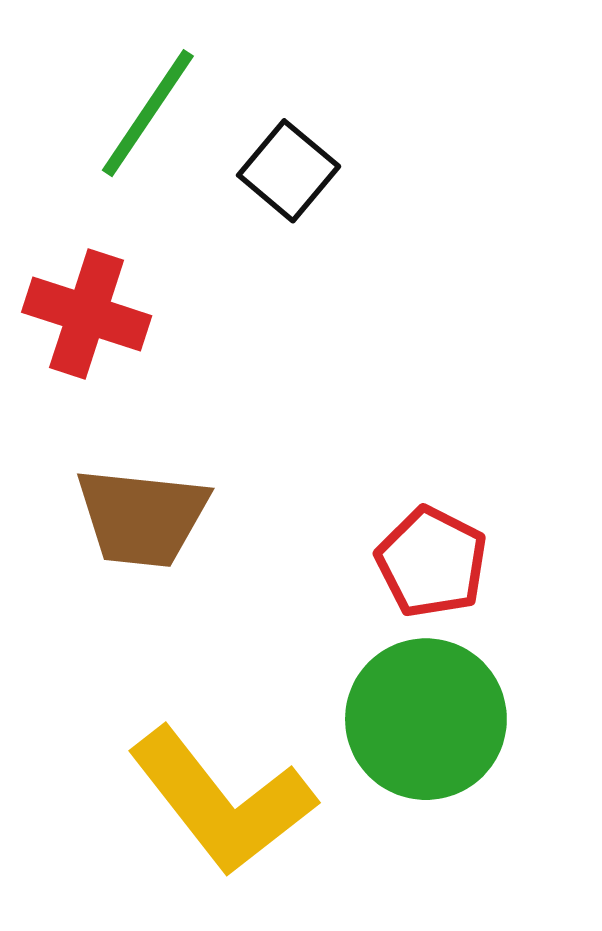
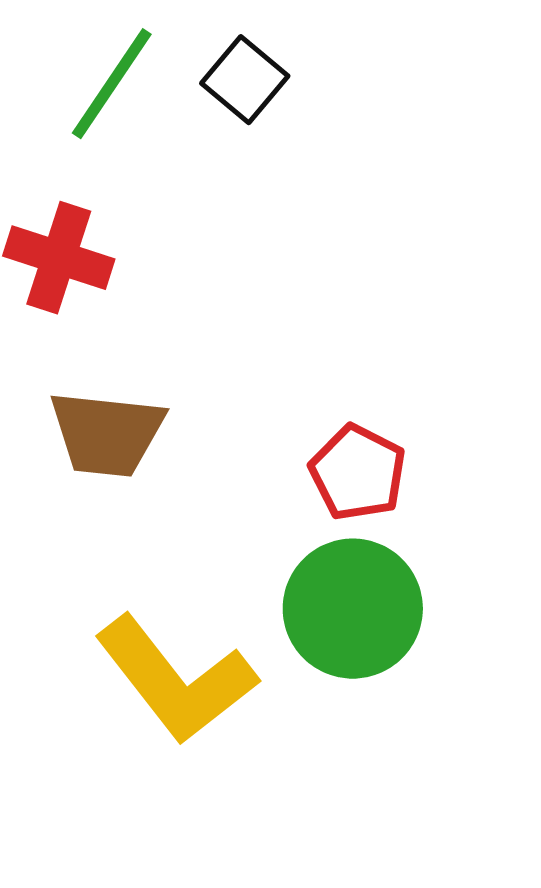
black square: (289, 171) -> (245, 80), moved

